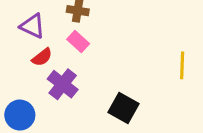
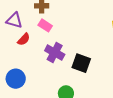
purple cross: (63, 84) -> (55, 52), moved

